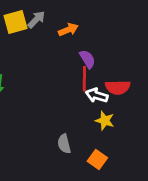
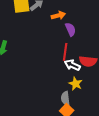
purple semicircle: (87, 59) -> (70, 29), moved
gray semicircle: (64, 144) -> (65, 98), moved

